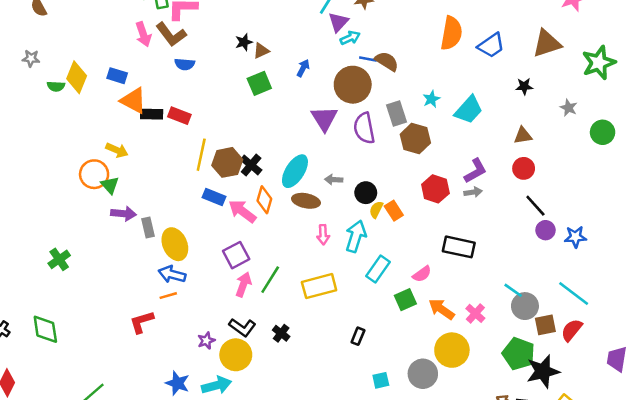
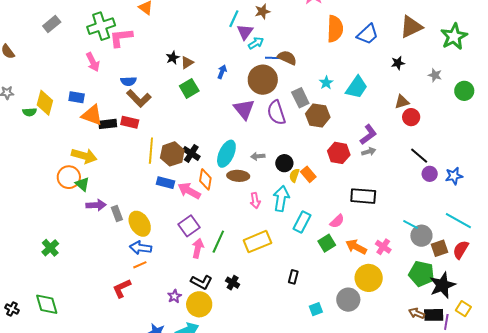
brown L-shape: (171, 34) -> (139, 98), moved
yellow arrow: (117, 150) -> (84, 156), size x1.4
red circle: (524, 168) -> (411, 117), moved

